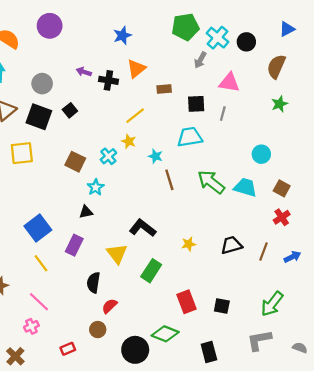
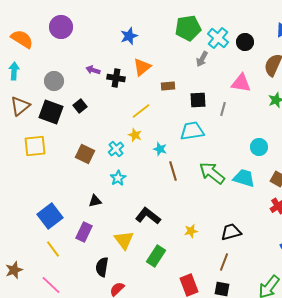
pink triangle: (229, 83) -> (241, 83), moved
cyan star: (96, 187) -> (118, 178), moved
brown line: (263, 251) -> (224, 262), moved

